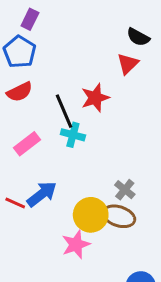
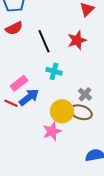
red star: (95, 98) -> (77, 40), moved
cyan cross: (73, 135) -> (54, 71), moved
pink rectangle: (27, 144) -> (19, 83), moved

